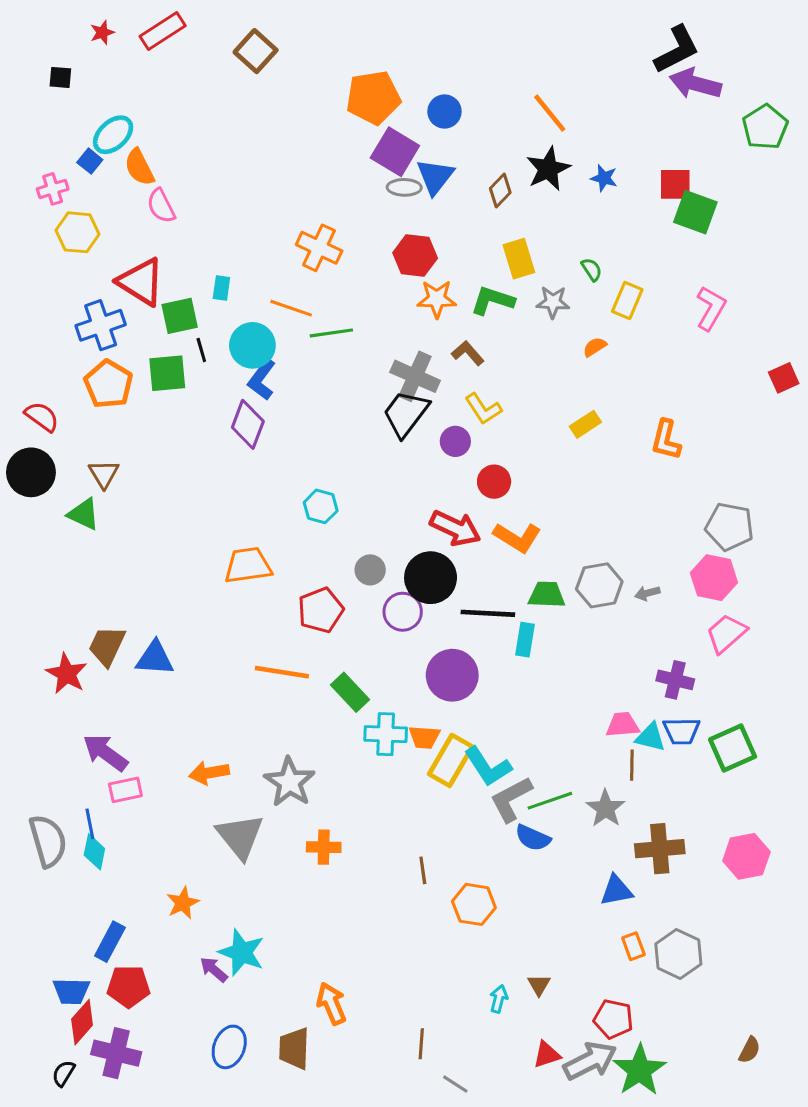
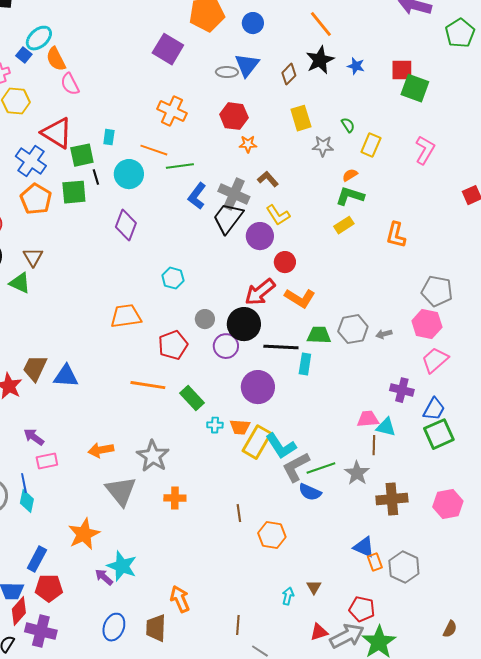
purple square: (395, 152) -> (168, 49), moved
orange star: (437, 299) -> (248, 144), size x0.7
green L-shape: (492, 300) -> (350, 196), moved
blue cross: (101, 325) -> (31, 161), turned -36
blue L-shape: (262, 379) -> (197, 196), moved
purple circle: (455, 441) -> (260, 236), size x1.4
red arrow: (455, 528) -> (260, 292), turned 116
blue trapezoid: (681, 731) -> (434, 409), moved, turned -60
cyan cross: (386, 734) -> (215, 425), size x0.6
purple arrow: (105, 753) -> (34, 437), size x0.7
blue triangle: (616, 890) -> (364, 547), moved, turned 35
orange star: (183, 903) -> (84, 534), size x1.5

